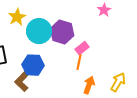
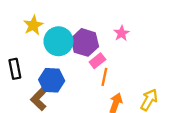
pink star: (104, 10) -> (122, 33), moved
pink rectangle: (82, 48) -> (97, 61), moved

